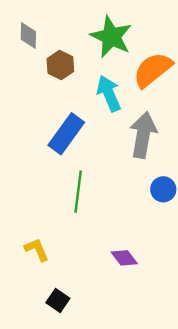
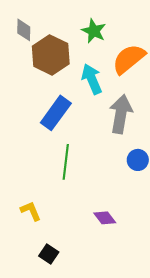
green star: (111, 37) -> (94, 31), size x0.7
brown hexagon: (60, 65) -> (51, 55), size x1.6

